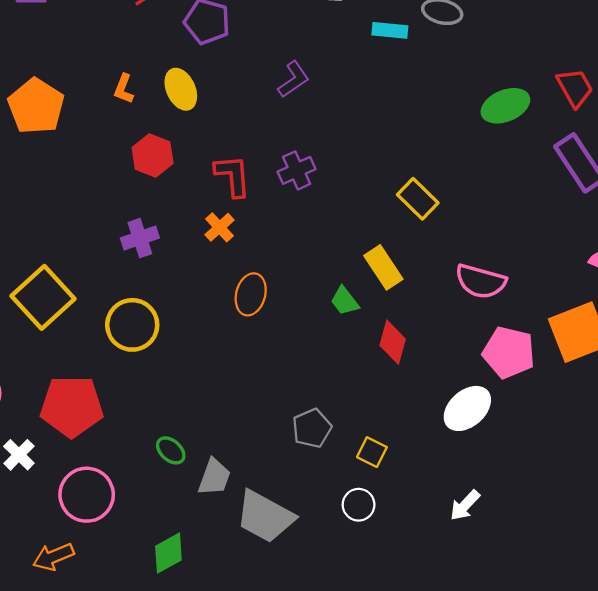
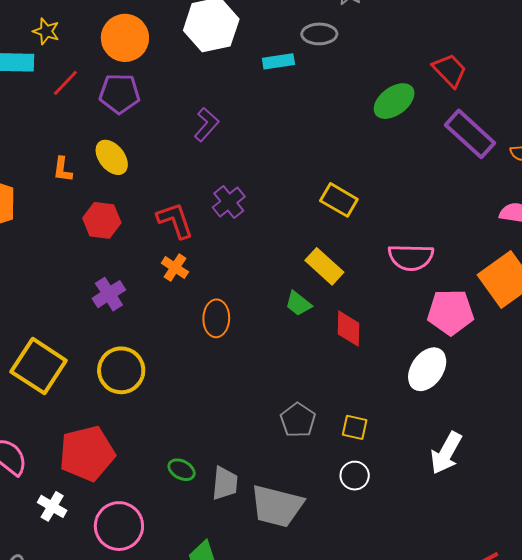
white arrow: (465, 505) -> (446, 453), size x1.4

